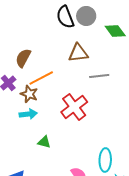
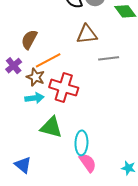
red cross: (74, 107) -> (64, 88), moved, turned -36
green triangle: (44, 142) -> (51, 127), size x1.6
cyan ellipse: (105, 160) -> (81, 143), moved

